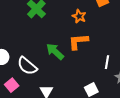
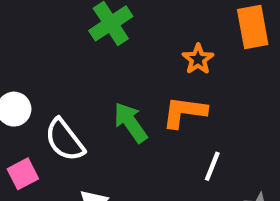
white line: (107, 62) -> (212, 166), moved

